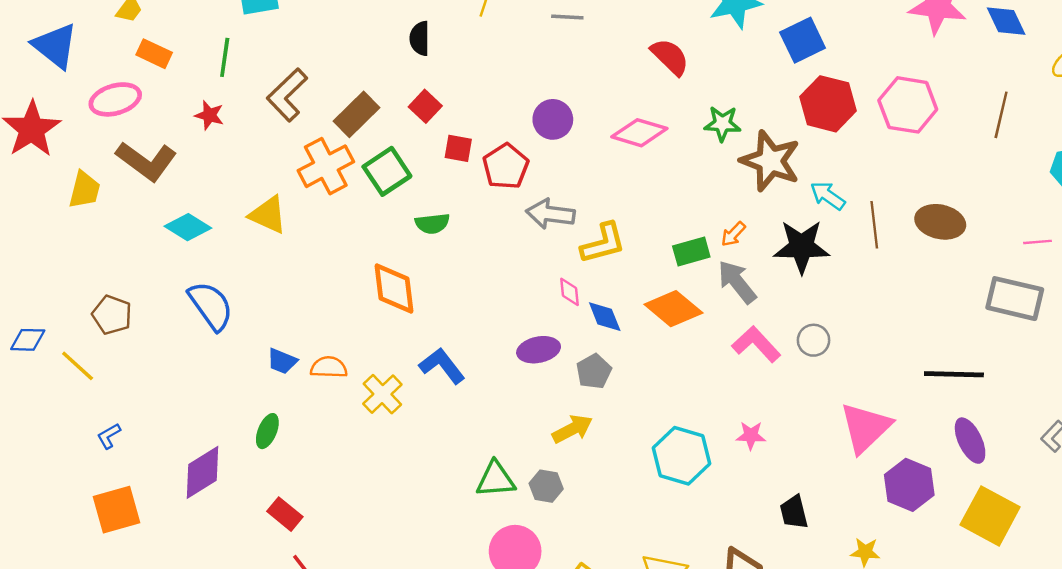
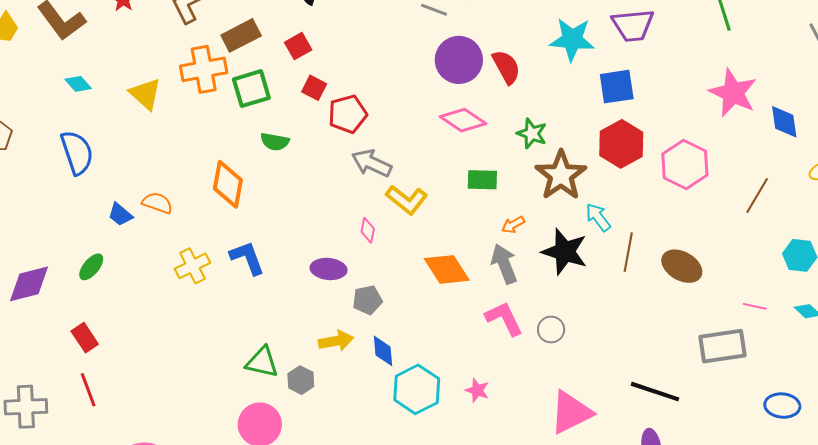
purple circle: (553, 119) -> (459, 60), moved, size x1.4
cyan diamond: (188, 227) -> (78, 84), size x0.7
yellow L-shape: (603, 243) -> (407, 200), turned 36
green rectangle: (691, 251) -> (482, 180), moved
gray rectangle: (1015, 299) -> (722, 346), turned -39
blue diamond: (605, 317) -> (383, 351), moved
orange semicircle: (329, 367) -> (157, 203), moved

